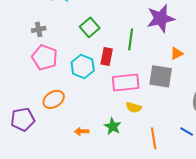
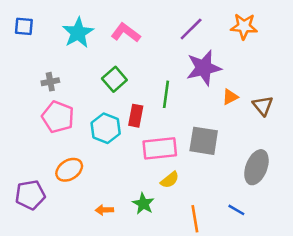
orange triangle: (177, 53) -> (230, 97), moved
yellow semicircle: (134, 107) -> (170, 180), turned -56

